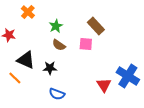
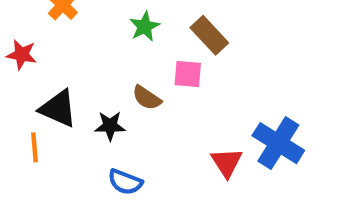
green star: (56, 26) -> (145, 27), moved
brown semicircle: (59, 45) -> (147, 98), moved
orange line: (15, 78) -> (35, 147), turned 40

